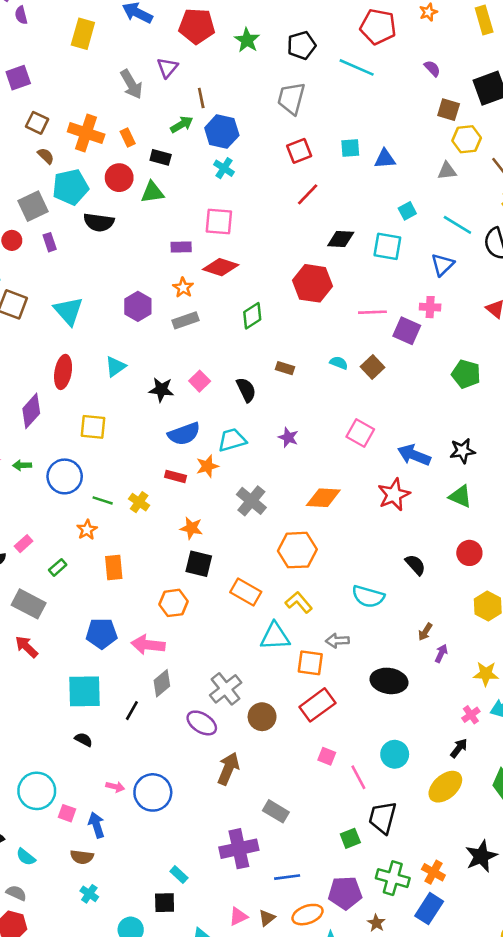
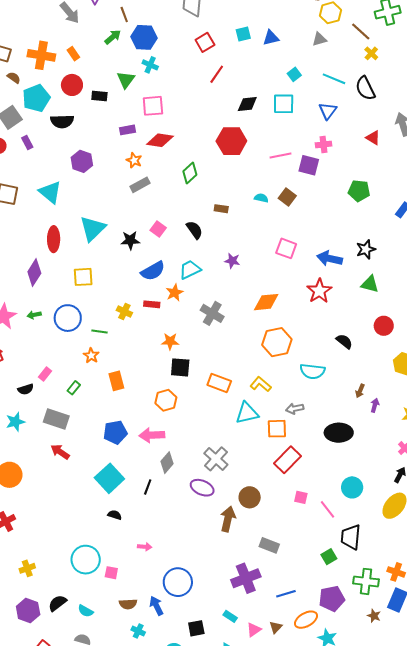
black rectangle: (161, 157) -> (99, 96), moved
green triangle: (152, 192) -> (126, 80), moved, turned -36
purple hexagon: (138, 306) -> (82, 161), moved
cyan triangle: (115, 367) -> (93, 229), size x1.6
yellow cross: (139, 502) -> (124, 311), moved
orange hexagon: (297, 550) -> (277, 342), moved
cyan square: (84, 691) -> (109, 478), turned -32
brown circle: (262, 717) -> (250, 497), moved
blue circle: (153, 792) -> (178, 582), moved
blue arrow: (96, 825) -> (156, 606), moved
cyan rectangle: (179, 875) -> (230, 616), moved
brown star: (376, 923) -> (374, 616), moved

